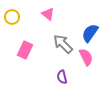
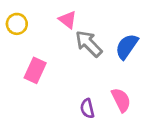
gray arrow: (63, 44) -> (89, 44), moved
pink semicircle: (86, 57) -> (121, 100), moved

